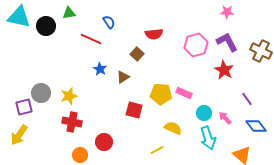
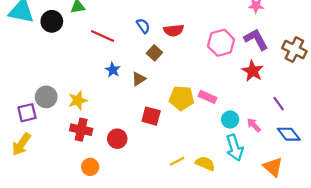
blue semicircle: (109, 22) -> (143, 26), moved
yellow semicircle: (173, 128) -> (205, 163), moved
red circle: (104, 142) -> (117, 139), moved

